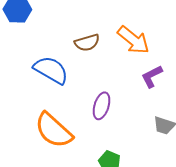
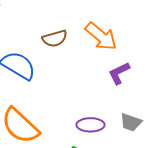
purple ellipse: (102, 106) -> (90, 125), moved, turned 72

